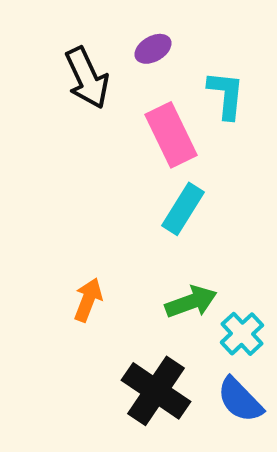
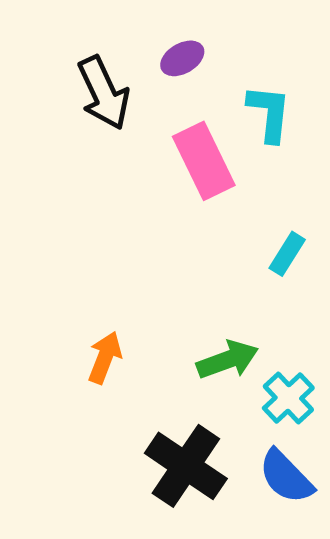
cyan rectangle: (183, 209) -> (287, 254), moved, size x0.7

